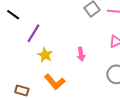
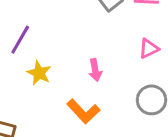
orange L-shape: (55, 82) -> (83, 111), moved

